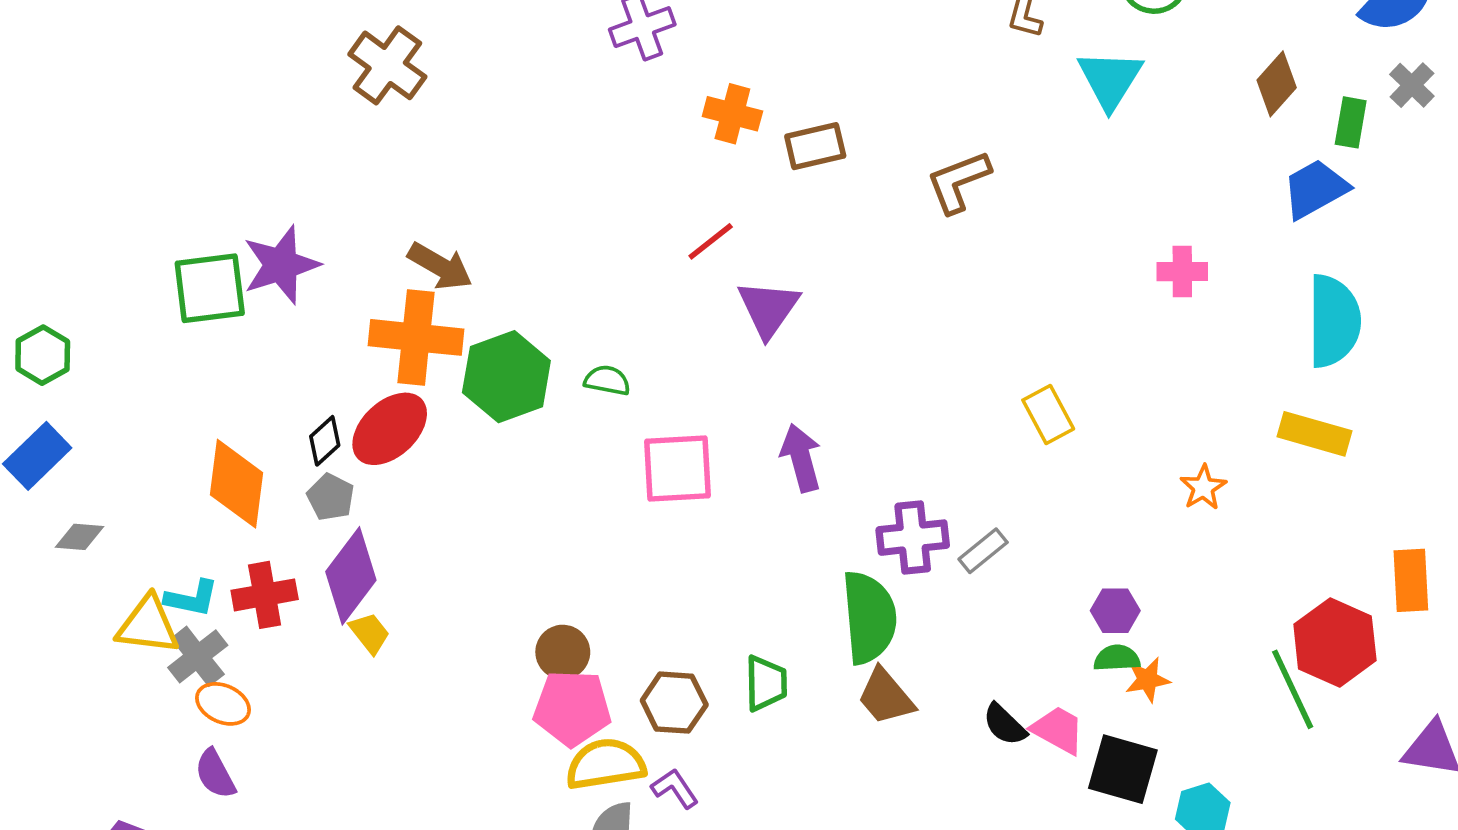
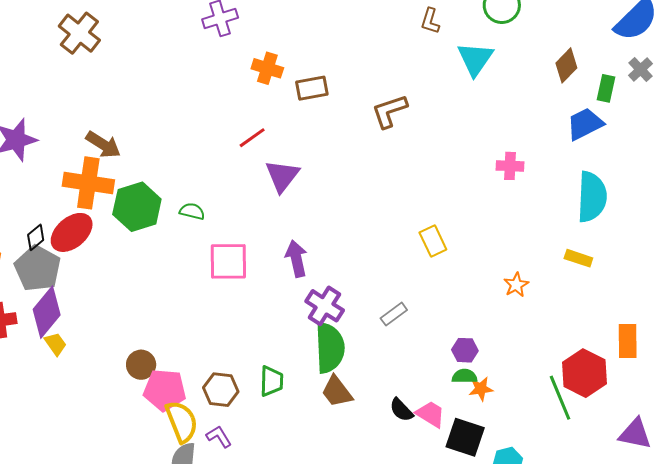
yellow rectangle: (1315, 434) -> (578, 258), size x0.7
gray pentagon: (331, 497) -> (38, 268), size x1.8
purple cross: (913, 538) -> (325, 306), moved, turned 36
brown circle: (563, 652) -> (141, 365), moved
yellow semicircle: (606, 764) -> (182, 422), turned 75

